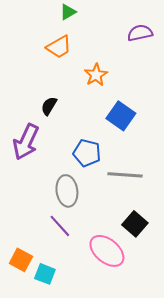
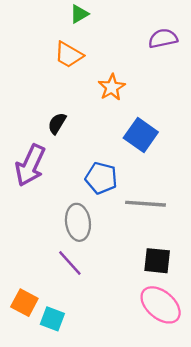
orange trapezoid: (59, 47) -> (69, 55), turned 60
black square: (135, 224) -> (157, 261), turned -35
pink ellipse: (107, 251) -> (161, 305), moved

